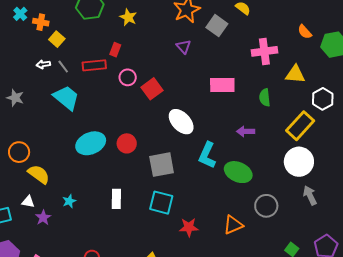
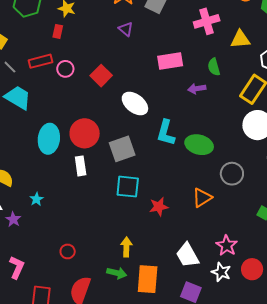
red rectangle: (115, 50) -> (58, 31), moved
pink circle: (128, 77) -> (65, 69), moved
purple arrow: (246, 131) -> (197, 89), moved
cyan ellipse: (91, 143) -> (49, 139), turned -52
red circle: (127, 143) -> (85, 133), size x1.5
white rectangle: (116, 199) -> (81, 166), moved

